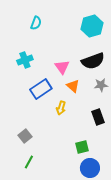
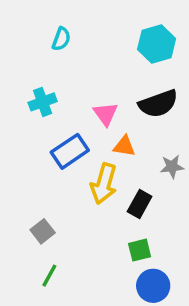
gray star: (101, 85) -> (172, 167), moved
orange triangle: (73, 86) -> (124, 146), turned -32
yellow arrow: (61, 108) -> (104, 184), size x1.6
black rectangle: (98, 117) -> (140, 204), moved, turned 49

